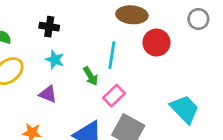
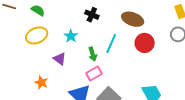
black cross: (49, 27) -> (92, 15), moved
pink rectangle: (114, 96) -> (94, 73), moved

